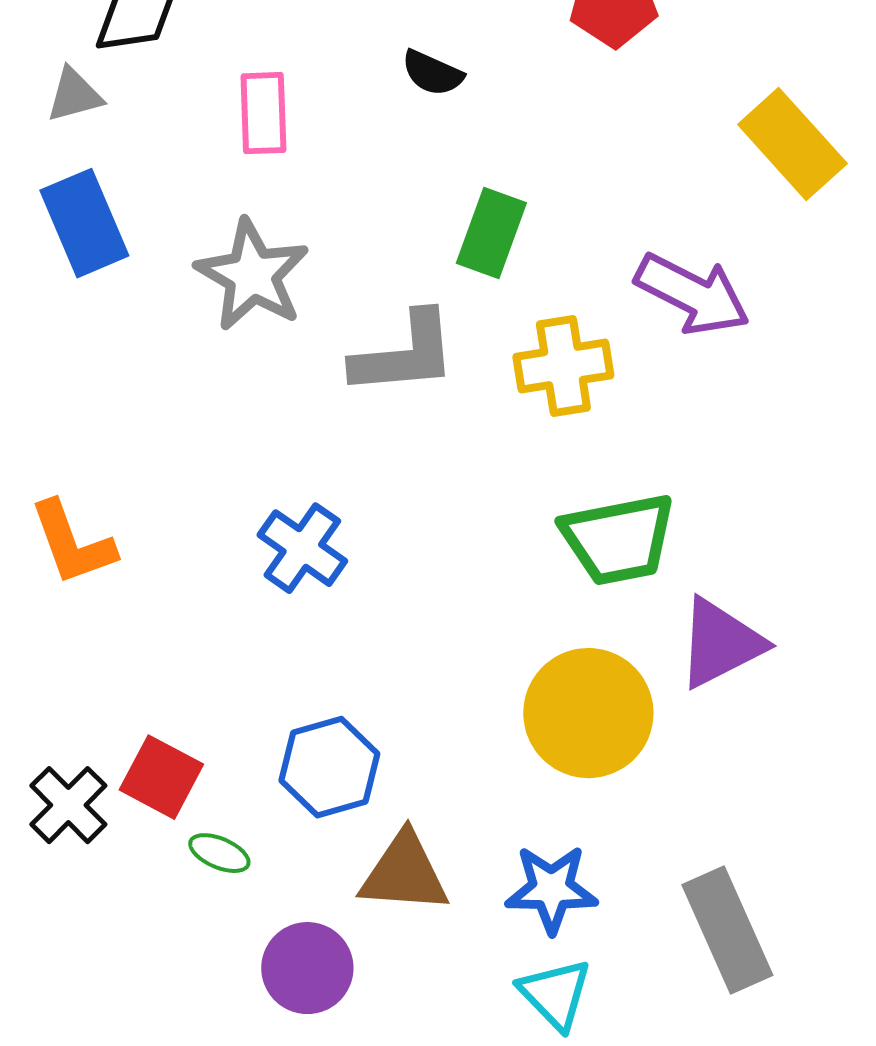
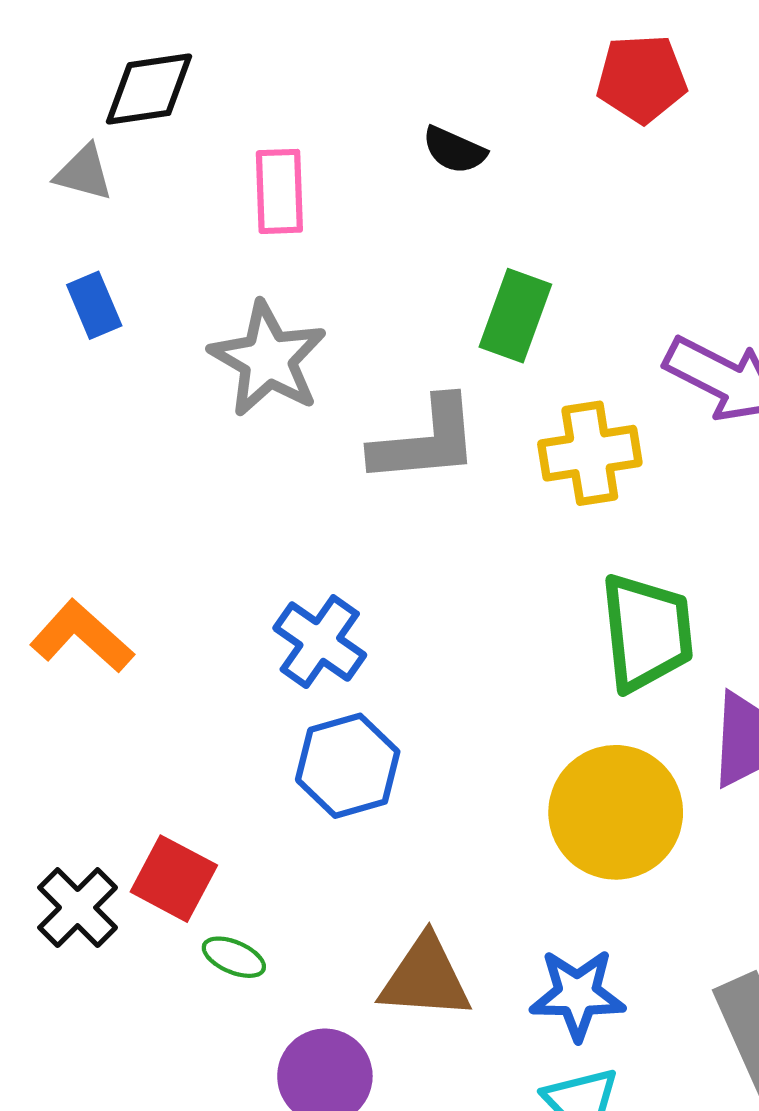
gray triangle: (74, 95) -> (84, 173), turned 30
blue rectangle: (84, 223) -> (94, 305), size x0.6
green trapezoid: (618, 539) -> (647, 632), turned -85
orange L-shape: (72, 543) -> (82, 636), turned 152
blue hexagon: (329, 767) -> (348, 766), moved

